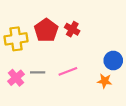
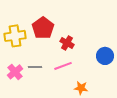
red cross: (72, 29) -> (67, 43), moved
orange star: (105, 81) -> (81, 88), moved

